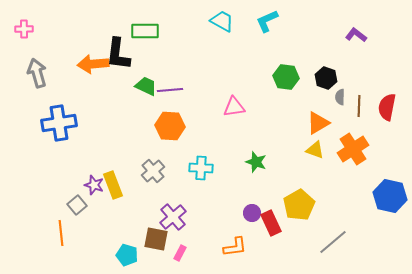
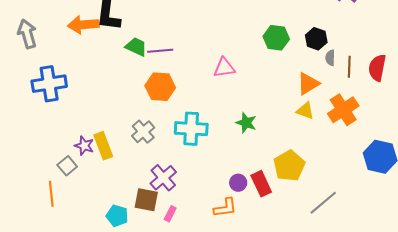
cyan cross: (201, 168) -> (191, 129), size x1.4
purple circle: (252, 213) -> (238, 183), moved

